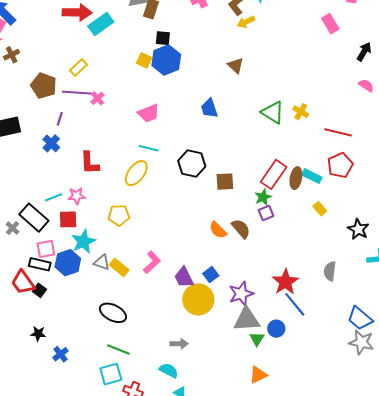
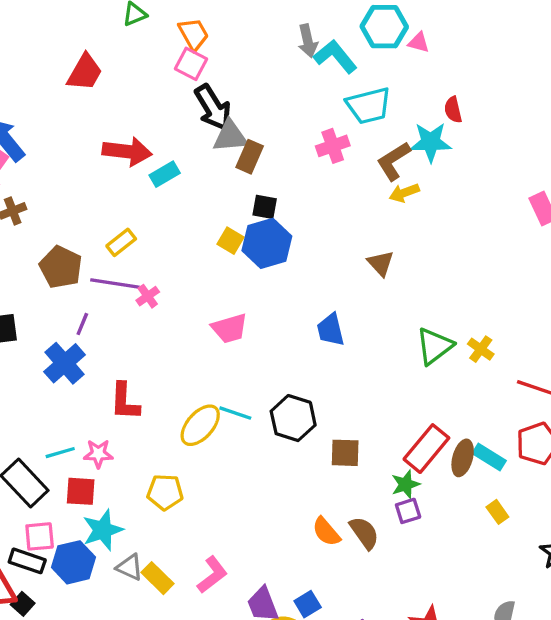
cyan rectangle: (101, 24) -> (165, 174), size x0.7
green triangle: (273, 112) -> (434, 346), turned 45
blue cross: (51, 143) -> (65, 363), size x1.4
cyan line: (149, 148) -> (235, 413), moved

